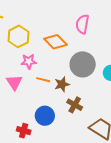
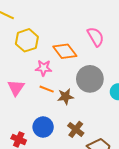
pink semicircle: (82, 24) -> (96, 37), turned 132
pink star: (29, 61) -> (44, 68), moved
brown cross: (75, 105) -> (76, 129), moved

